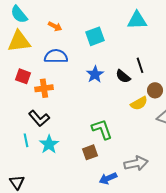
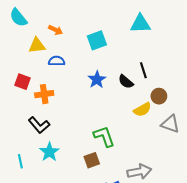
yellow triangle: (19, 41) -> (37, 45), moved, size x0.7
blue semicircle: (56, 56) -> (57, 61), size x0.7
cyan line: (26, 140) -> (20, 161), moved

